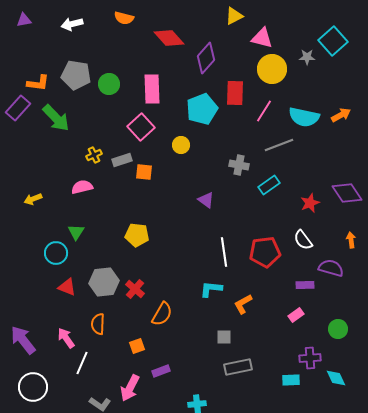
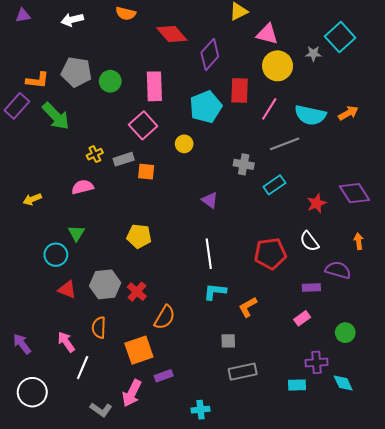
white line: (224, 252) -> (209, 254), moved
purple arrow: (23, 340) -> (22, 344), size x0.7
orange square: (137, 346) -> (139, 350), size x1.8

